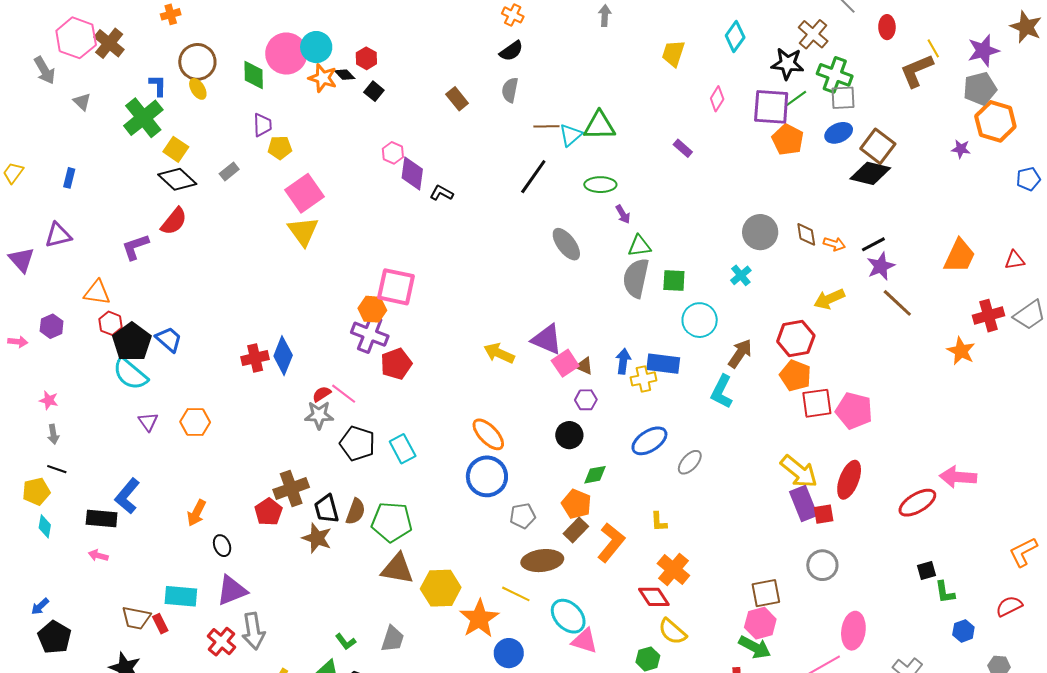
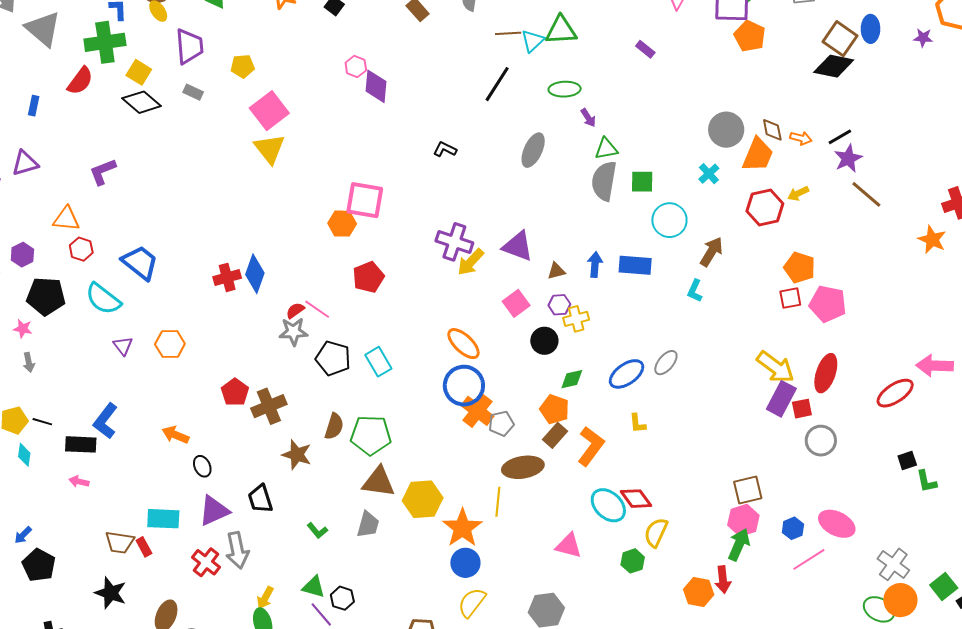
gray triangle: (82, 102) -> (43, 29), size x2.0
green cross: (143, 118) -> (105, 42), turned 33
purple trapezoid: (262, 125) -> (189, 46), moved, size x1.5
blue ellipse: (839, 133) -> (871, 29), moved, turned -64
gray rectangle: (229, 171) -> (193, 92), turned 66
black L-shape: (442, 193) -> (445, 149), moved
red semicircle: (174, 221) -> (80, 81), moved
gray ellipse: (566, 244) -> (533, 150), turned 64
orange trapezoid: (960, 256) -> (758, 155), moved
yellow arrow: (829, 299) -> (798, 193), size x0.7
purple cross: (370, 334) -> (454, 242), moved
blue trapezoid: (169, 339) -> (140, 263), size x1.4
red hexagon: (796, 339) -> (765, 207), moved
black pentagon: (132, 342) -> (46, 296), moved, turned -30
yellow arrow: (499, 353) -> (471, 262), turned -68
pink square: (565, 363) -> (516, 303), moved
brown triangle: (584, 366) -> (556, 271), turned -36
orange pentagon: (795, 376) -> (800, 267), moved
yellow cross: (643, 379) -> (576, 319), moved
cyan L-shape: (722, 392) -> (695, 291), size x0.7
red square: (817, 403) -> (790, 298), size x0.7
blue ellipse: (649, 441) -> (627, 374), moved
black line: (57, 469) -> (42, 422), moved
purple rectangle: (803, 503) -> (781, 399), turned 52
black trapezoid: (326, 509) -> (260, 499), moved
red pentagon: (269, 512) -> (235, 392), moved
orange arrow: (197, 513) -> (175, 435), turned 88
gray circle: (822, 565) -> (821, 441), moved
orange cross: (673, 569) -> (477, 411), moved
yellow line: (516, 594) -> (498, 502), turned 72
cyan ellipse: (568, 616) -> (608, 505), moved
pink ellipse: (853, 631) -> (837, 524), turned -69
blue hexagon: (963, 631) -> (793, 528), moved
yellow semicircle: (672, 632) -> (656, 532), turned 76
gray trapezoid: (393, 639) -> (368, 525), moved
green L-shape: (346, 642) -> (317, 531), moved
green arrow: (755, 647) -> (739, 545), turned -92
blue circle: (509, 653) -> (465, 563), moved

